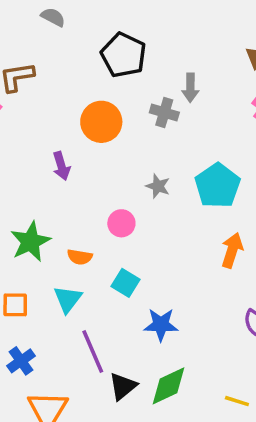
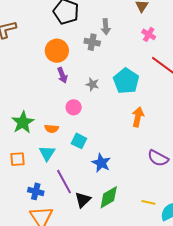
purple arrow: (61, 166) -> (62, 75), moved
blue star: (161, 325) -> (101, 163), turned 30
blue cross: (21, 361) -> (36, 191), moved, turned -35

